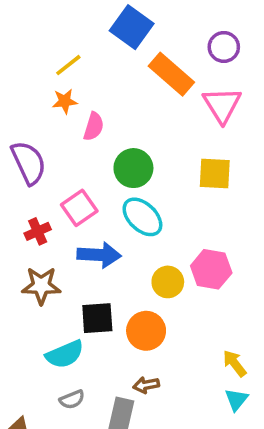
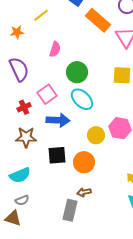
orange star: (65, 101) -> (17, 32), moved
cyan semicircle: (65, 354) -> (20, 175), moved
gray semicircle: (72, 399) -> (22, 200), moved

